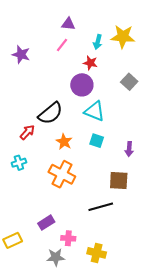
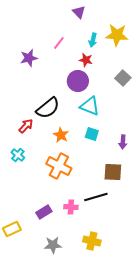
purple triangle: (68, 24) -> (79, 12), moved, turned 40
purple star: (21, 54) -> (29, 58), moved, turned -30
cyan cross: (19, 163) -> (18, 155), turned -32
pink cross: (68, 238) -> (71, 207), moved

